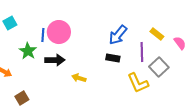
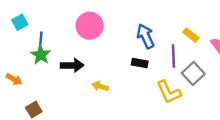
pink circle: (59, 32) -> (90, 26), moved
blue line: (43, 35) -> (41, 40), moved
blue arrow: (118, 35) -> (146, 36), turned 115

